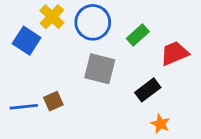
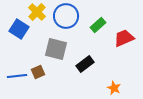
gray square: (100, 69) -> (56, 49), moved
black rectangle: (148, 90) -> (85, 64), moved

